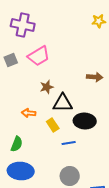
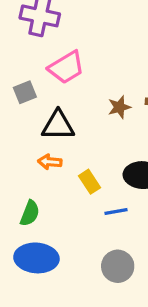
gray square: (11, 60) -> (25, 92), moved
brown star: (47, 87) -> (119, 107), moved
black triangle: (63, 103) -> (58, 125), moved

